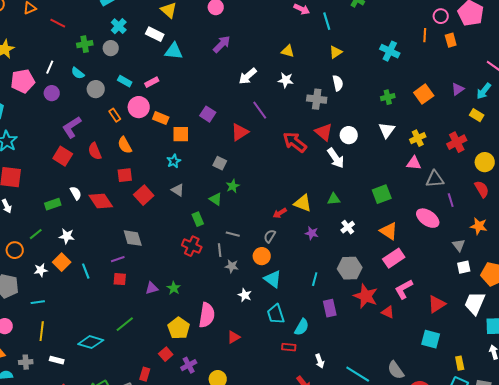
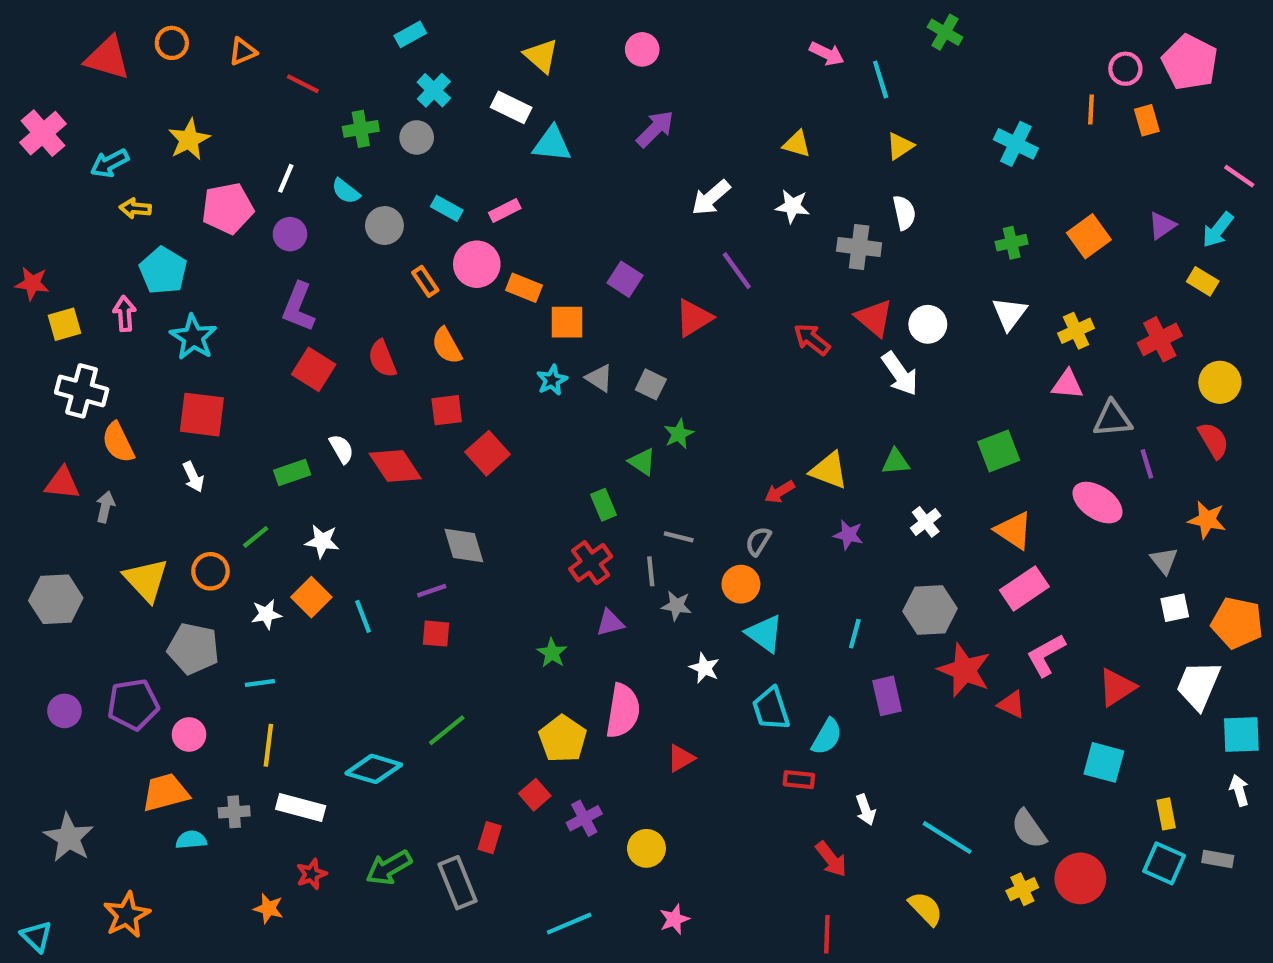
purple L-shape: (72, 127) -> (299, 307), moved, turned -35
red arrow: (295, 142) -> (812, 339), size x0.7
gray triangle: (178, 190) -> (599, 378), moved
red cross: (192, 246) -> (591, 563), turned 30
purple triangle: (152, 288) -> (610, 623), moved
white rectangle: (57, 360) -> (301, 808), size x1.5

